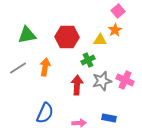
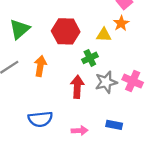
green triangle: (27, 35) -> (20, 29), turned -30
blue semicircle: (45, 113) -> (40, 119), turned 60

